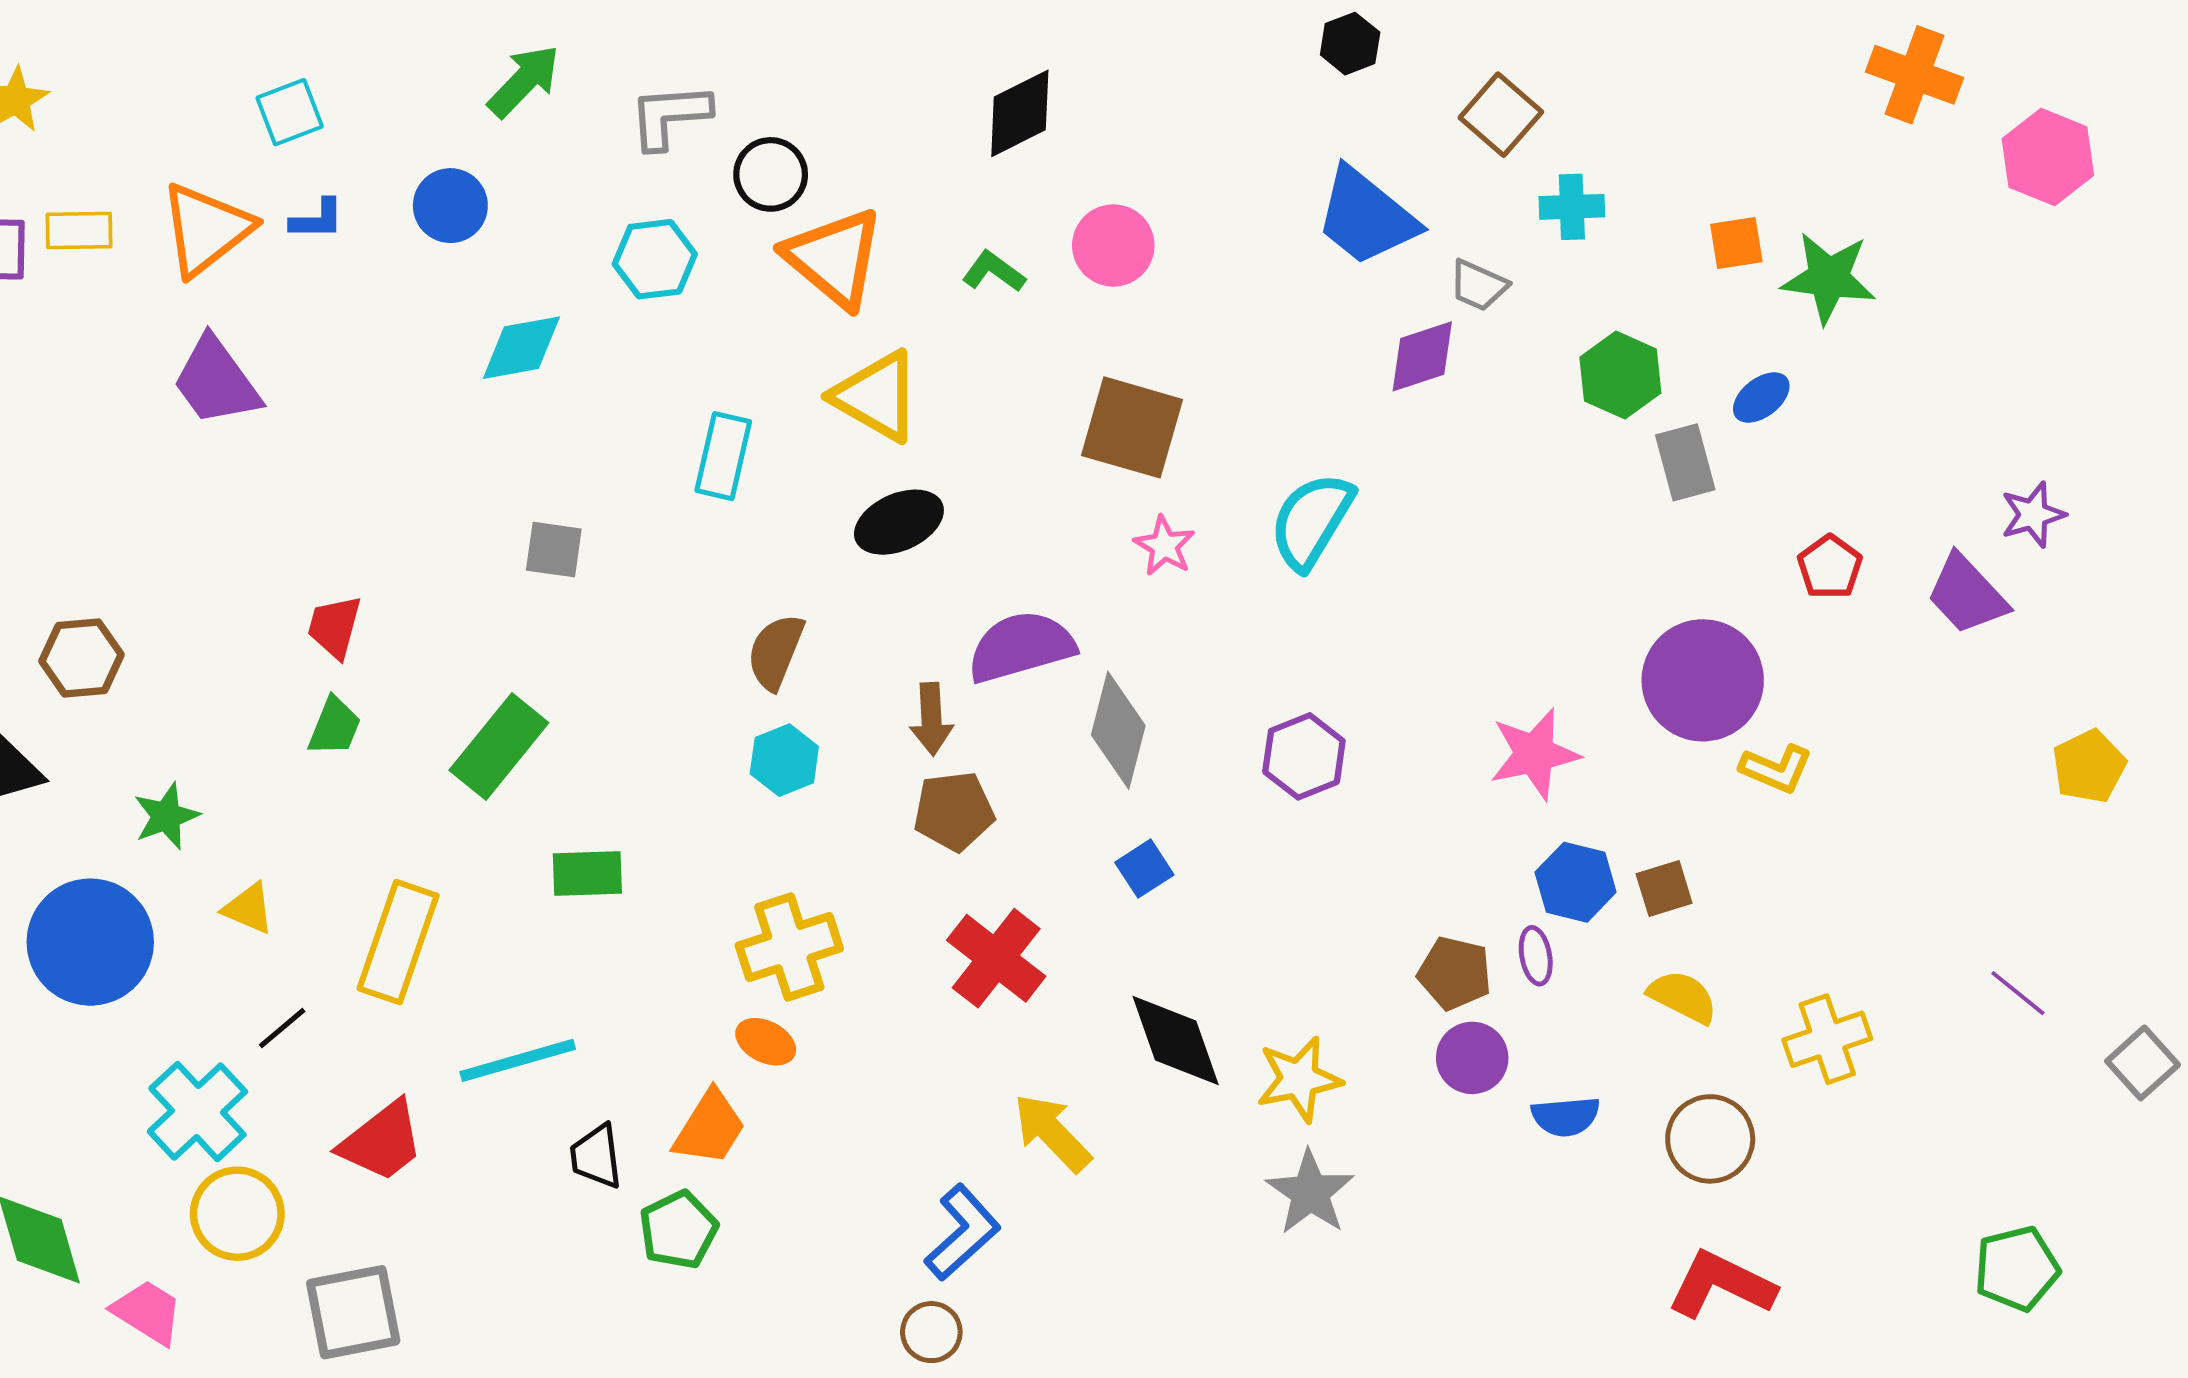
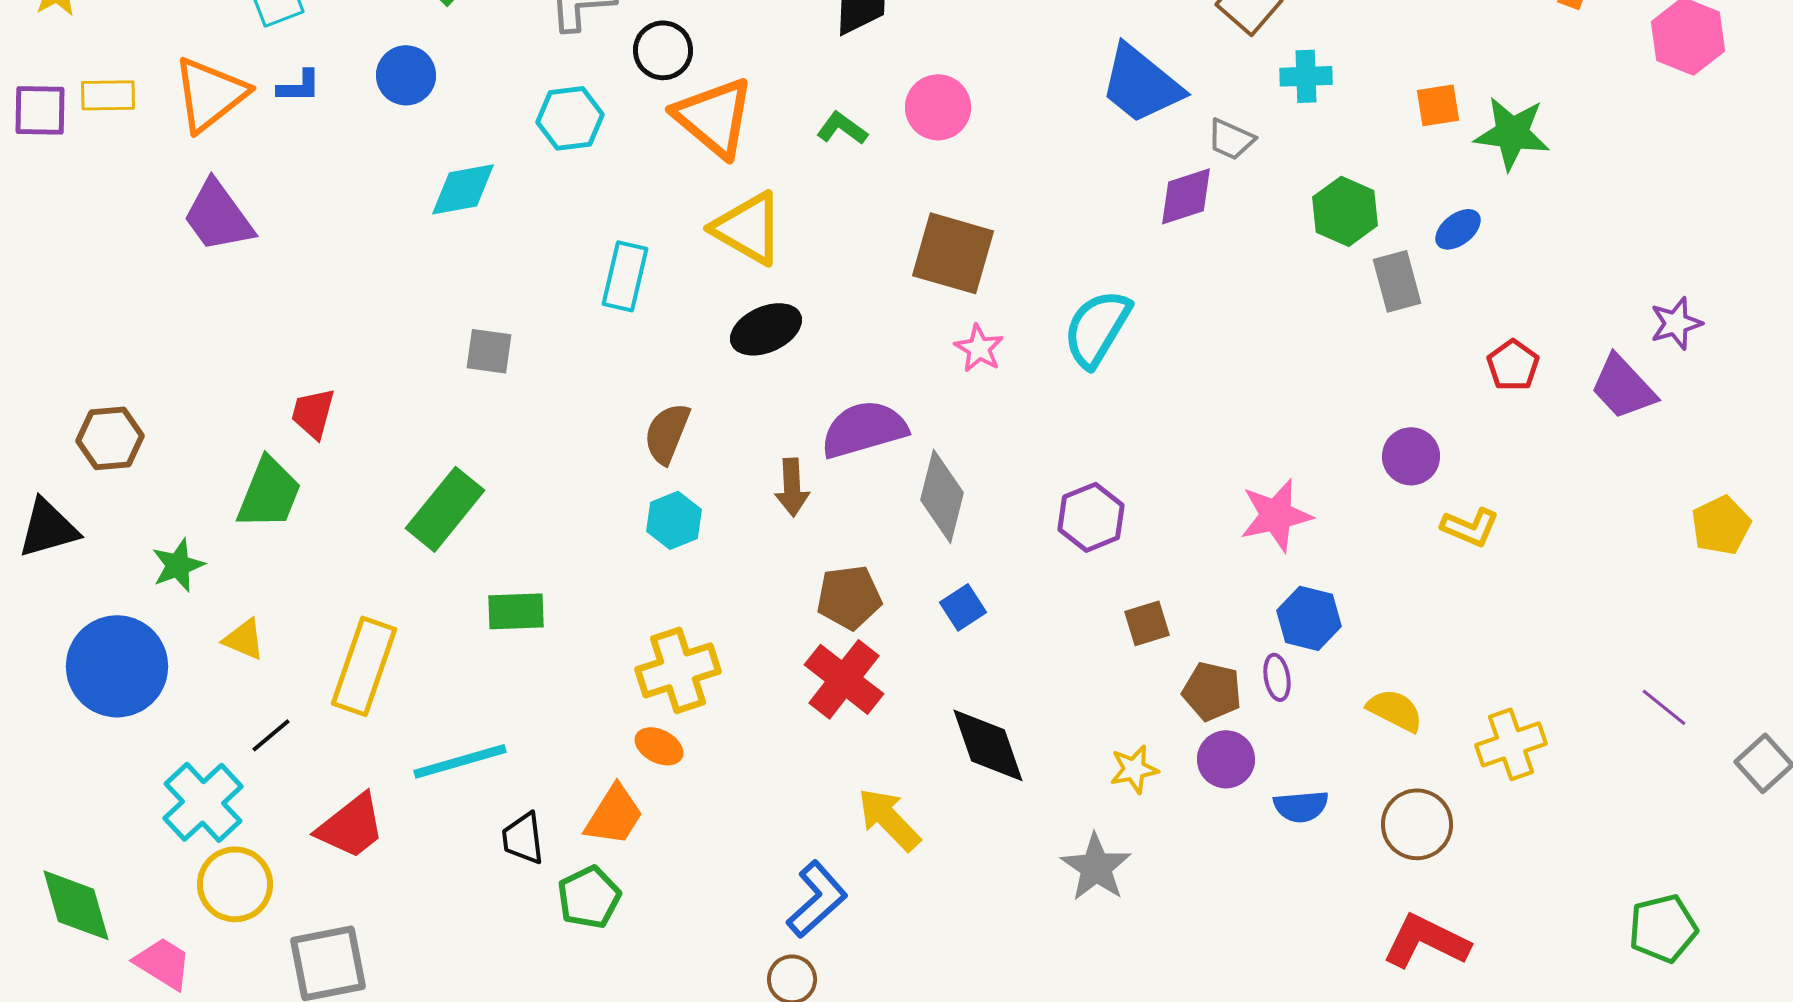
purple circle: (1703, 680) -> (1411, 456), size x0.6
green trapezoid: (334, 726) -> (269, 493), moved, size x1.5
brown pentagon: (954, 811) -> (849, 597), moved
brown square: (1664, 888) -> (1147, 623), moved
yellow star: (1299, 1079) -> (1134, 769), moved, size x0.7

